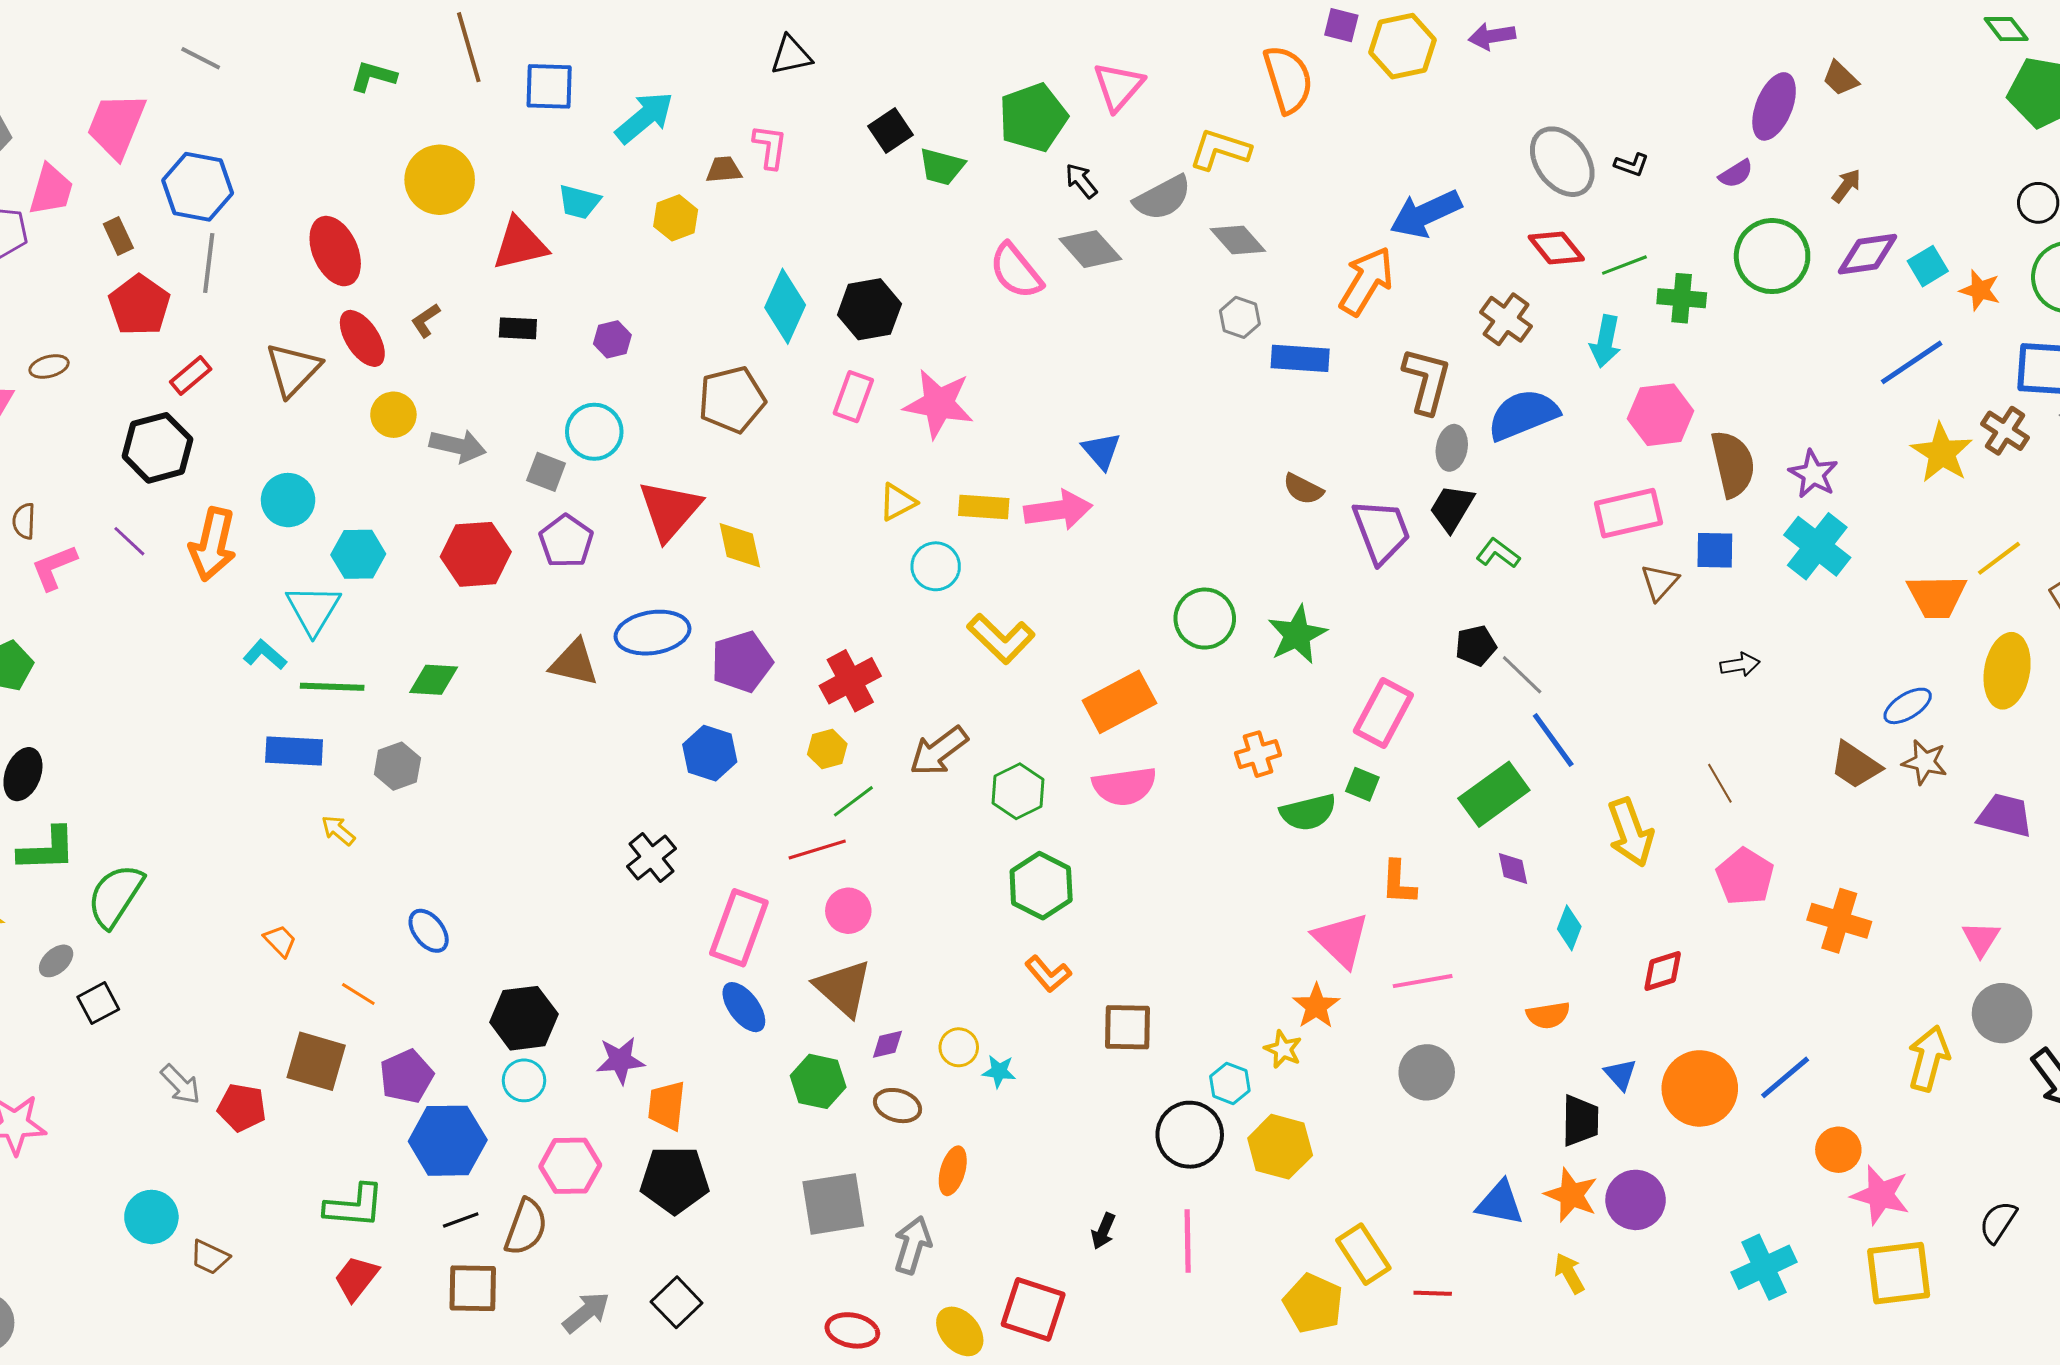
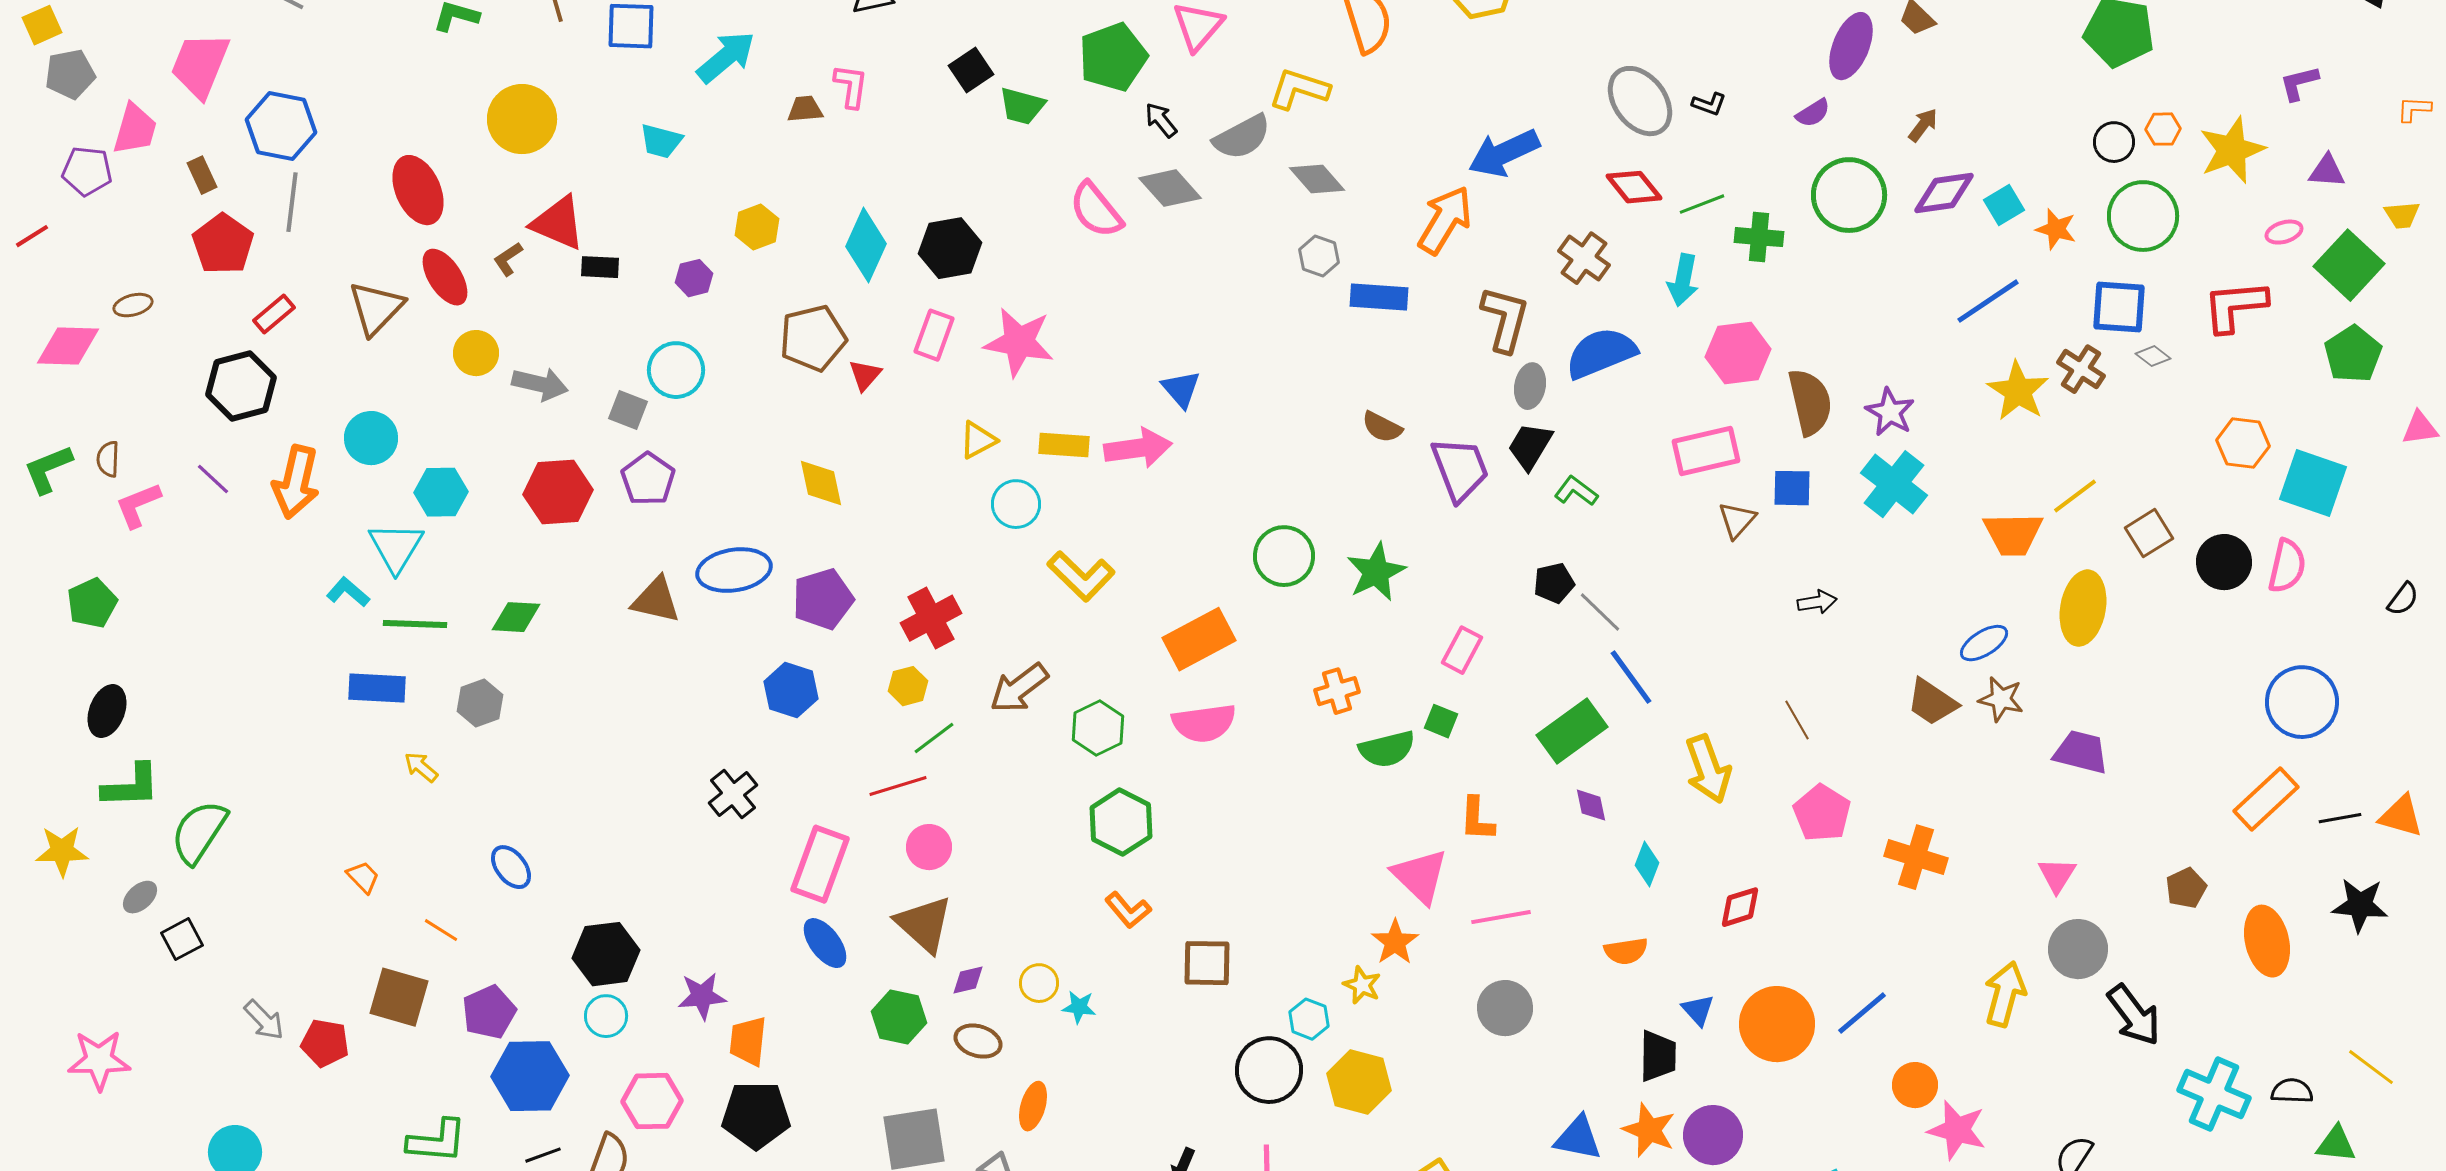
yellow hexagon: (676, 218) -> (757, 227), moved
red triangle: (520, 244) -> (558, 223), moved, turned 36
red triangle: (670, 510) -> (865, 375), moved, size x0.5
pink rectangle: (1383, 713) -> (1462, 650), size x0.7

